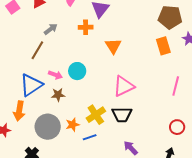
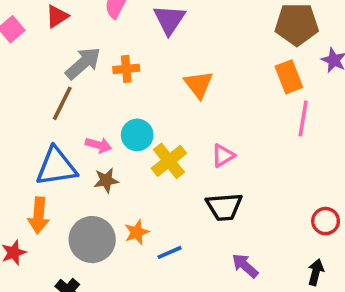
orange cross: (86, 27) -> (126, 69), moved
gray arrow: (51, 29) -> (83, 63), size x1.5
blue triangle: (31, 85) -> (56, 167), turned 30
pink triangle: (124, 86) -> (223, 156), size x0.6
pink line: (176, 86) -> (303, 118), moved
yellow cross: (96, 115) -> (169, 161), moved

